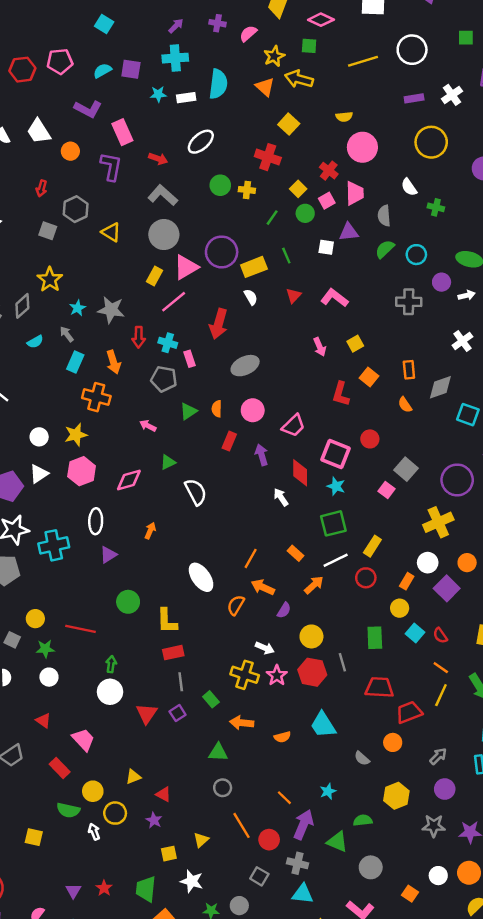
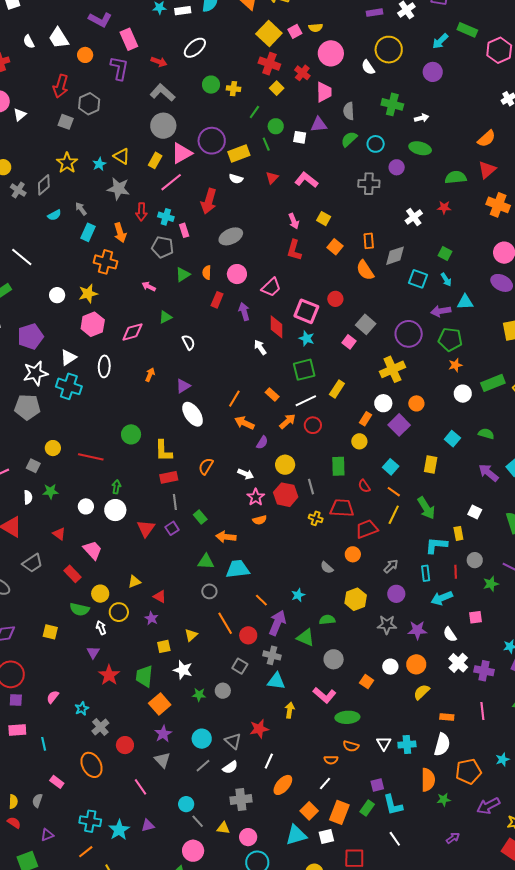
yellow square: (289, 124) -> (269, 33), size x1.4
red cross: (268, 157) -> (269, 64), moved
white semicircle: (409, 187) -> (368, 67), moved
red arrow: (42, 188) -> (61, 86), size x1.6
pink square: (327, 201) -> (295, 31), moved
green cross: (436, 207) -> (392, 104), size x1.5
green circle: (305, 213) -> (276, 126), moved
yellow triangle: (111, 232) -> (122, 156), moved
white arrow: (467, 295) -> (422, 118), moved
white semicircle: (251, 297) -> (236, 179), turned 136
cyan star: (77, 308) -> (99, 164), moved
yellow square: (355, 344) -> (324, 219), turned -32
red L-shape: (341, 394) -> (294, 250), moved
orange semicircle: (405, 405) -> (365, 270), size x1.5
white triangle: (39, 474) -> (68, 357), moved
white semicircle: (196, 492) -> (189, 342), size x0.7
cyan cross: (54, 545) -> (69, 386), turned 30
purple triangle: (108, 555) -> (183, 386), moved
red circle: (366, 578) -> (313, 425), moved
orange semicircle: (236, 605) -> (206, 466), moved
cyan square: (415, 633) -> (391, 467), moved
red semicircle: (440, 635) -> (364, 486), moved
green star: (45, 649) -> (50, 491), moved
yellow cross: (245, 675) -> (316, 518), moved, size x0.6
white circle: (49, 677) -> (86, 506), moved
cyan trapezoid: (323, 725) -> (238, 569), moved, turned 115
orange semicircle: (282, 737) -> (260, 520), moved
red star: (104, 888) -> (109, 675), size x1.5
purple triangle: (73, 891) -> (93, 652), moved

